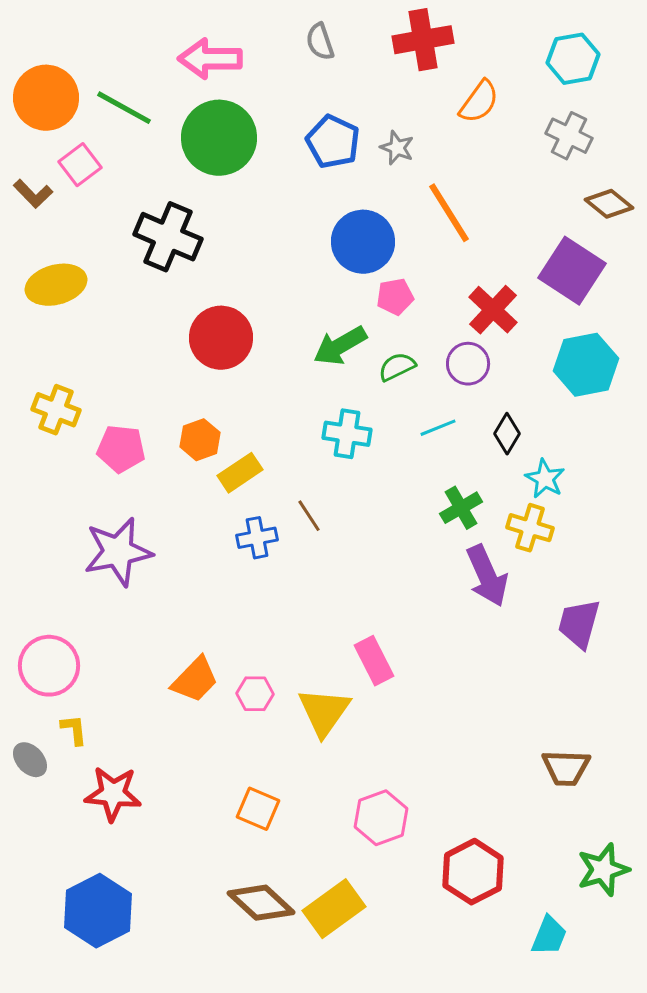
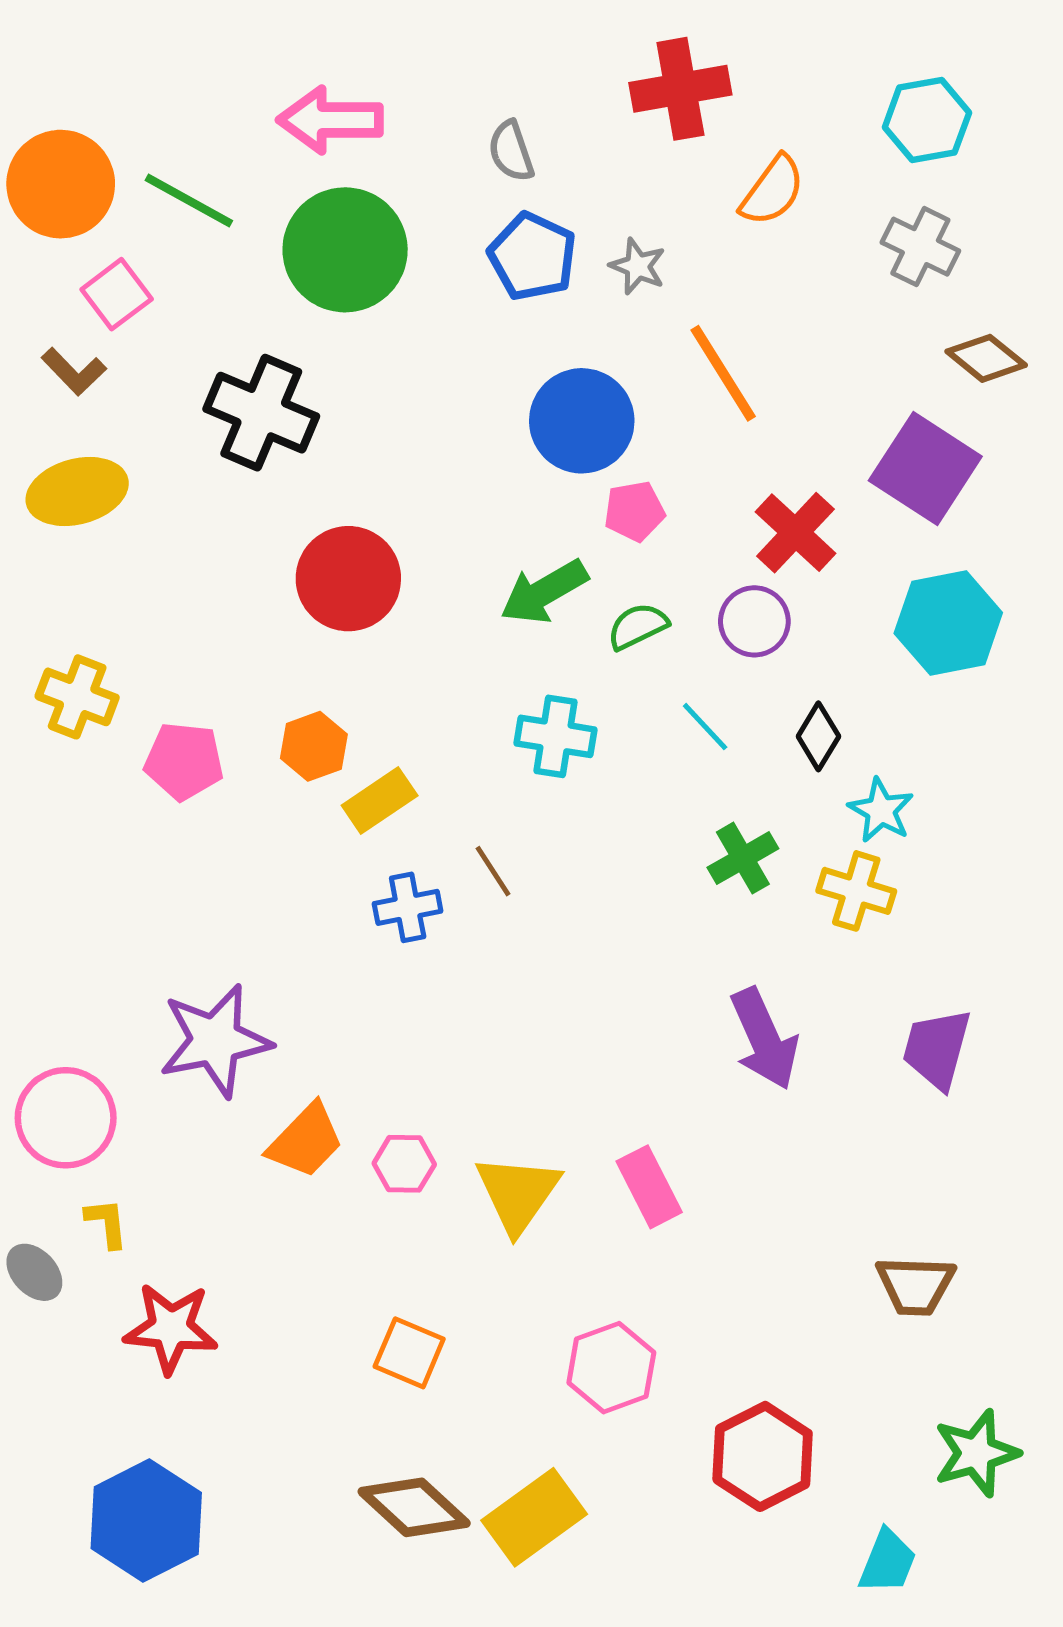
gray semicircle: (320, 42) -> (511, 151), moved
brown L-shape: (33, 194) -> (74, 371), moved
cyan line: (438, 428) -> (705, 727), turned 69
purple star: (118, 552) -> (215, 1041), moved
purple arrow: (487, 576) -> (764, 1039), moved
pink rectangle: (374, 661) -> (649, 1187), moved

